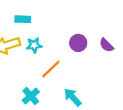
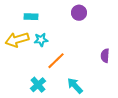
purple circle: (78, 43) -> (79, 13), moved
purple semicircle: (106, 45) -> (105, 56), moved, turned 48

